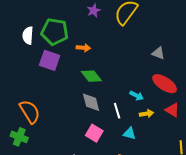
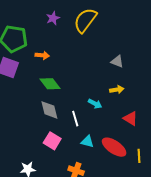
red ellipse: (165, 84) -> (114, 147), moved
yellow arrow: (147, 114) -> (117, 90), moved

